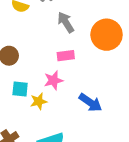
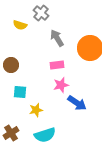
pink star: (53, 80) -> (61, 85), moved
yellow star: (39, 101) -> (36, 110), moved

